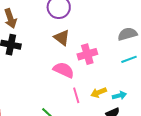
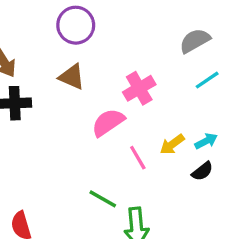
brown triangle: (62, 38) -> (72, 77), moved
pink semicircle: (64, 70) -> (108, 122), turned -45

